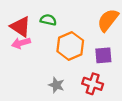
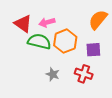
green semicircle: (48, 20) -> (39, 41), moved, size x1.6
pink arrow: (21, 43) -> (47, 22), moved

